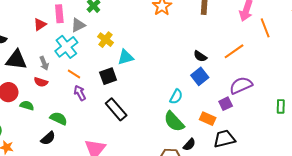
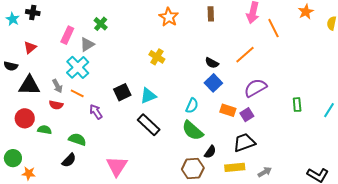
pink rectangle: (59, 14) -> (67, 35), turned 36
red triangle: (40, 24) -> (30, 47), moved
yellow cross: (106, 40) -> (157, 57), moved
cyan triangle: (126, 57) -> (148, 96), moved
orange line: (74, 74) -> (77, 93), moved
purple square: (226, 104) -> (247, 115), moved
black rectangle: (116, 109) -> (149, 125), moved
orange rectangle: (208, 119) -> (228, 110), moved

